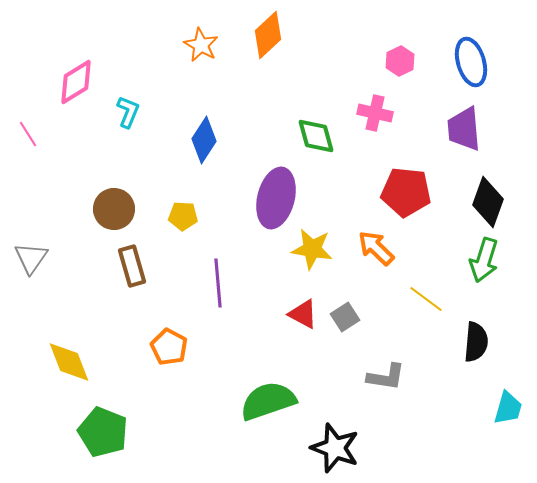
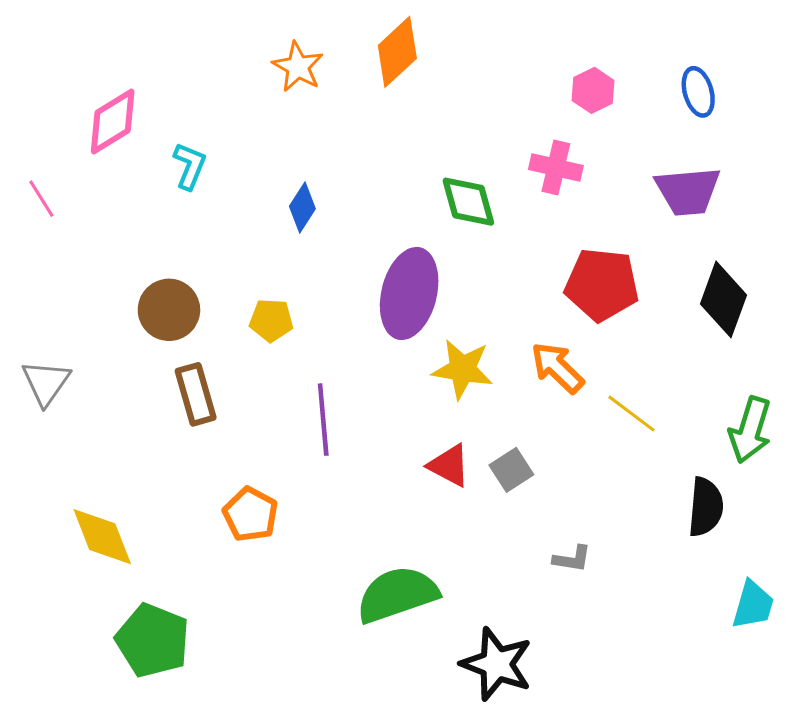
blue ellipse: (471, 62) -> (698, 92), size x0.7
purple trapezoid: (464, 129) -> (688, 191), turned -90
blue diamond: (204, 140) -> (302, 208), size x0.7
green arrow: (484, 260) -> (750, 430), moved
yellow line: (426, 299) -> (631, 414), moved
gray L-shape: (386, 377) -> (572, 559), size x0.7

